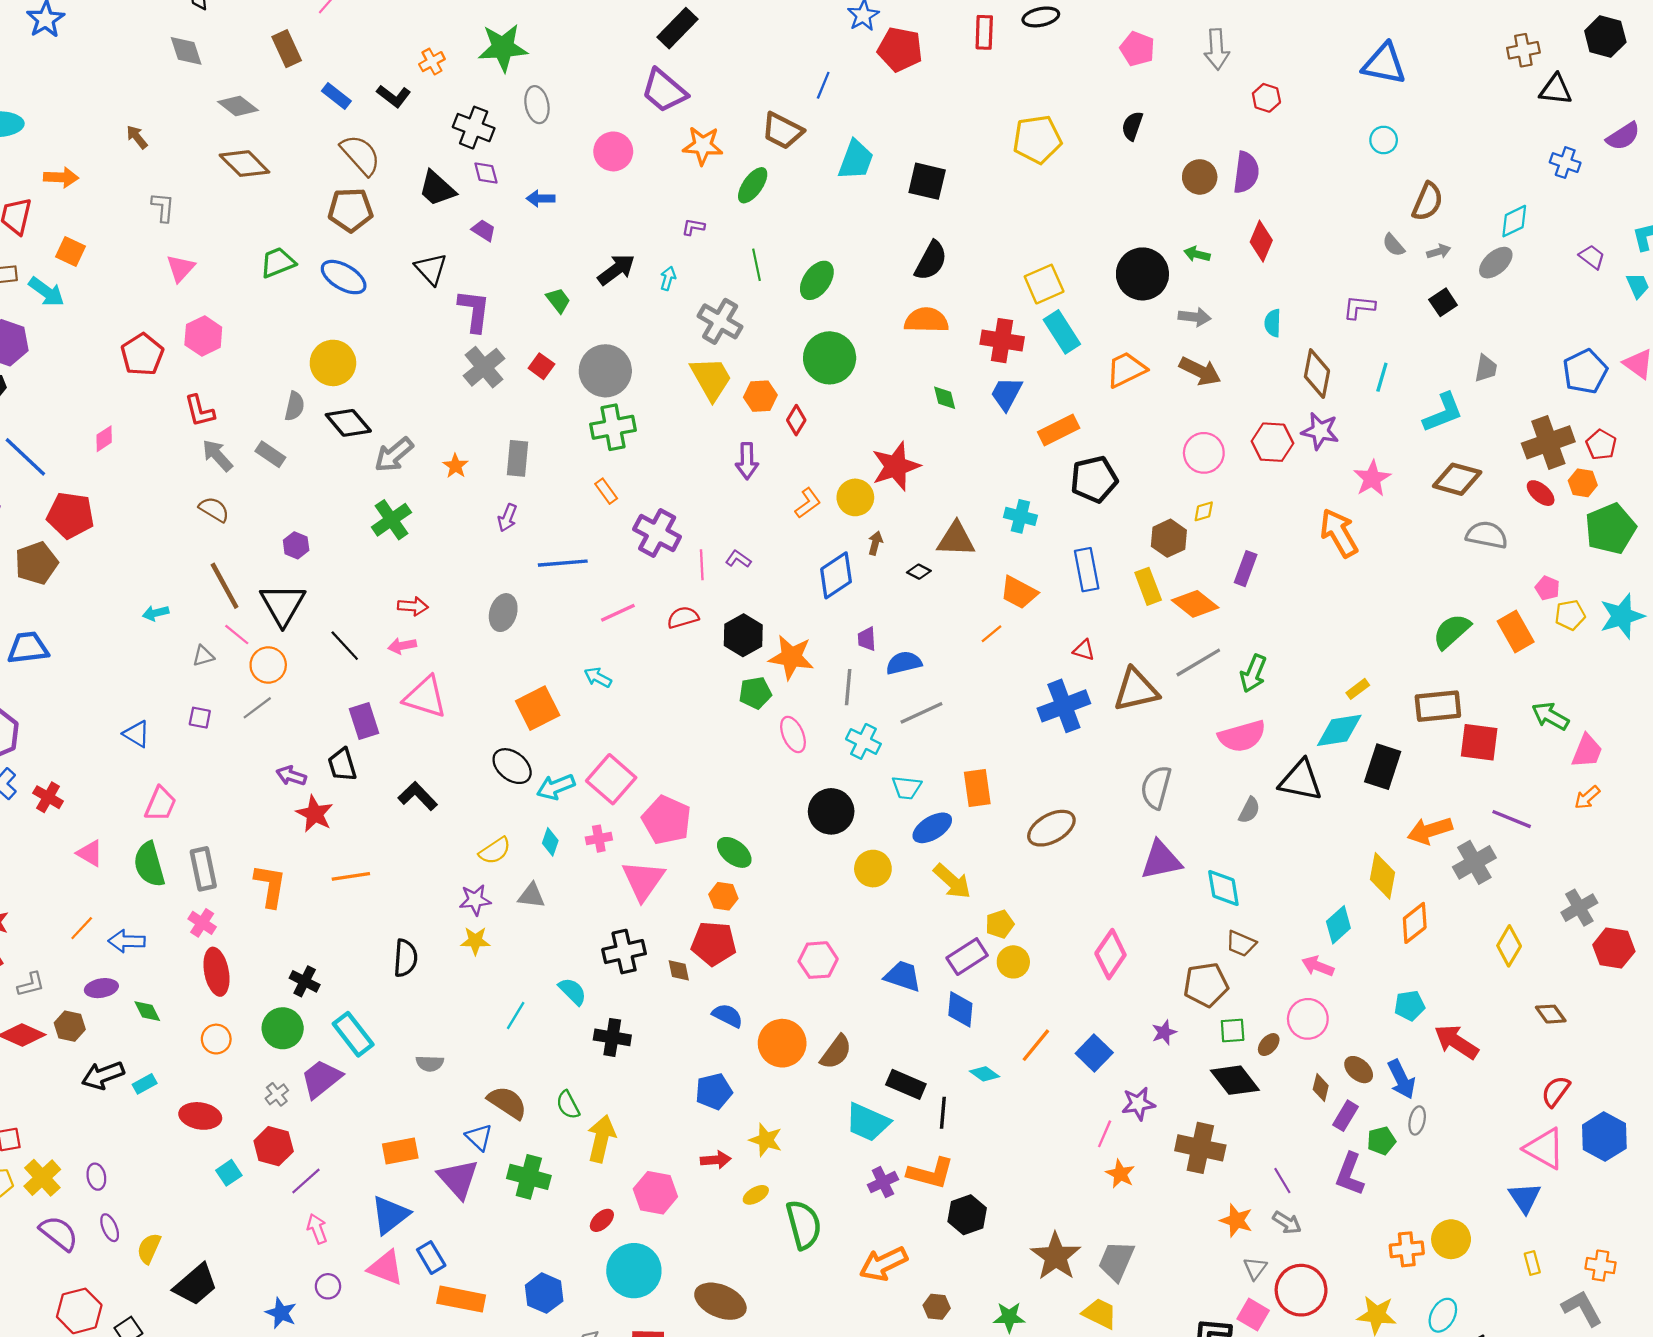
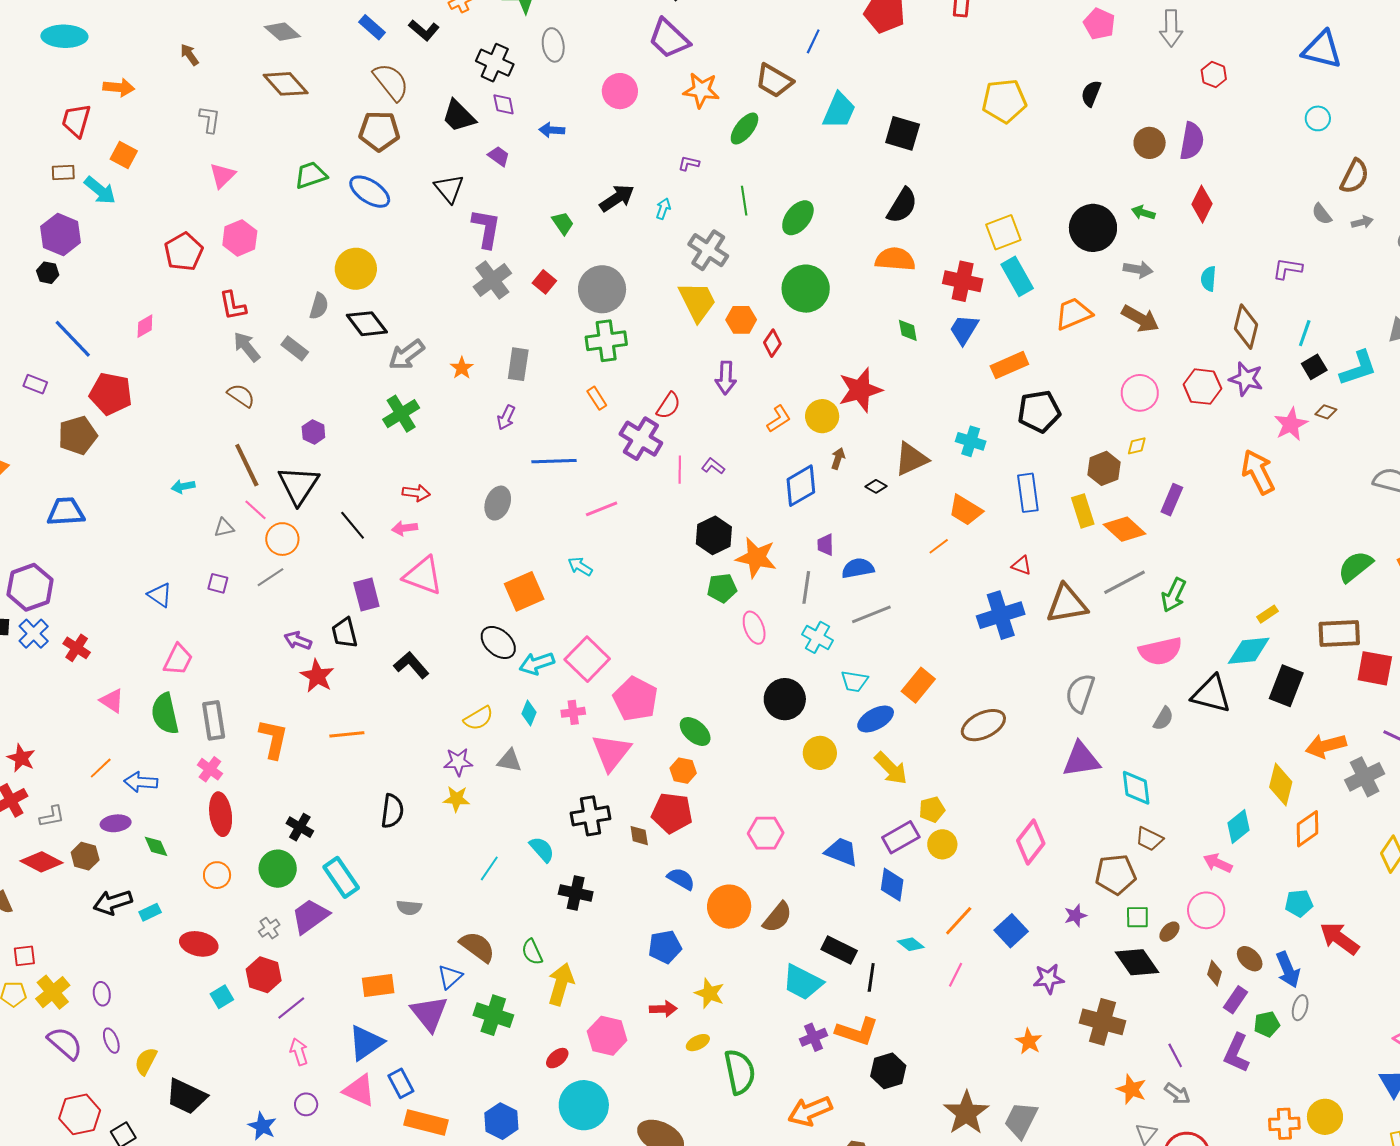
black square: (1443, 302) -> (1314, 367), moved
brown diamond: (1457, 479) -> (1326, 412), moved, size x0.5
brown triangle: (956, 539) -> (911, 459), turned -30
red semicircle: (683, 617) -> (668, 406), moved, turned 136
orange rectangle: (977, 788) -> (918, 685), turned 44
pink line: (1105, 1134) -> (956, 975), moved
blue triangle: (479, 1137) -> (450, 977), turned 32
black trapezoid: (196, 1285) -> (186, 1096), turned 63

